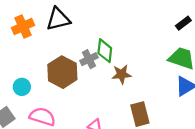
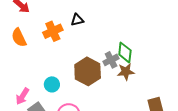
black triangle: (58, 19) -> (77, 20), moved, size x0.6
brown star: (122, 74) -> (126, 72), moved

